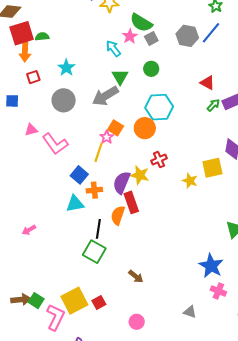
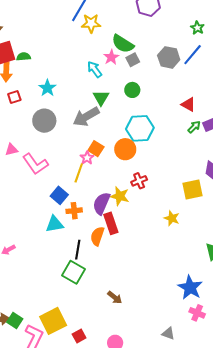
yellow star: (190, 181) -> (172, 218), moved
red square: (99, 302) -> (79, 336), moved

